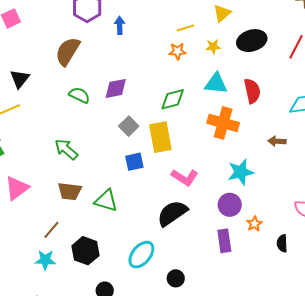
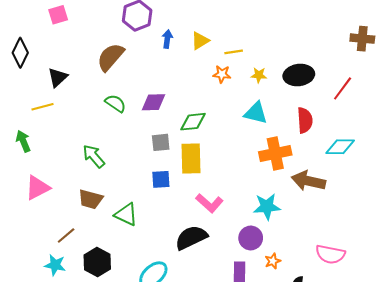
yellow triangle: (222, 13) -> (200, 41), moved
red semicircle: (252, 91) -> (305, 120), moved
green diamond: (173, 99) -> (193, 122), moved
orange cross: (223, 123) -> (275, 153), moved, turned -36
gray square: (129, 126) -> (161, 142), turned 30
brown arrow: (277, 141) -> (309, 181), size x1.8

